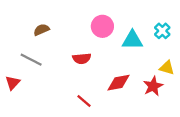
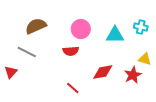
pink circle: (102, 26) -> (81, 29), moved
brown semicircle: (41, 30) -> (36, 26), size x1.5
cyan cross: (162, 31) -> (141, 27), turned -32

